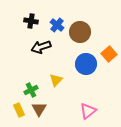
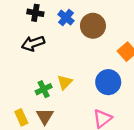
black arrow: (41, 47) -> (33, 43), moved
blue circle: (86, 64) -> (108, 82), moved
green cross: (31, 90) -> (44, 89), moved

